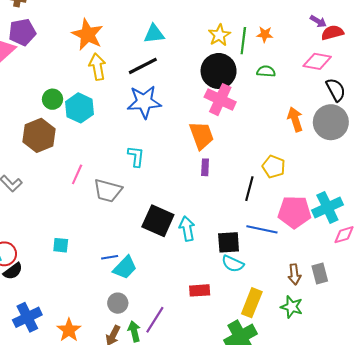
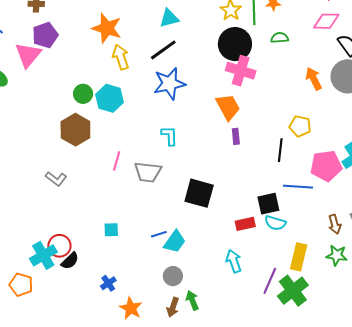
cyan arrow: (187, 229) -> (234, 261), moved
red rectangle: (200, 290) -> (245, 224), moved
blue cross: (27, 317) -> (108, 283), moved, size x0.6
purple line: (155, 320) -> (270, 281), moved

